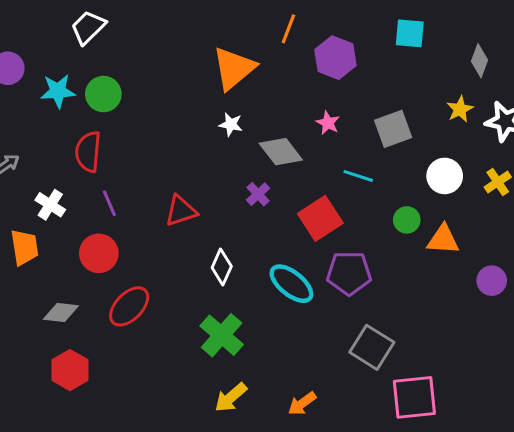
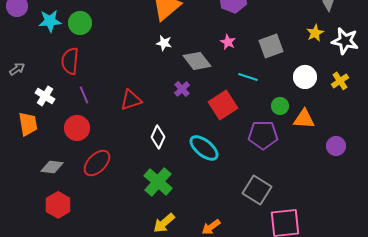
purple pentagon: (349, 273) -> (263, 135), moved

